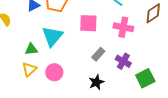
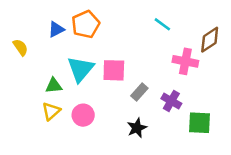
pink square: (88, 23) -> (114, 70), moved
pink cross: (123, 27) -> (185, 61), moved
green square: (145, 78) -> (199, 123), turned 30

